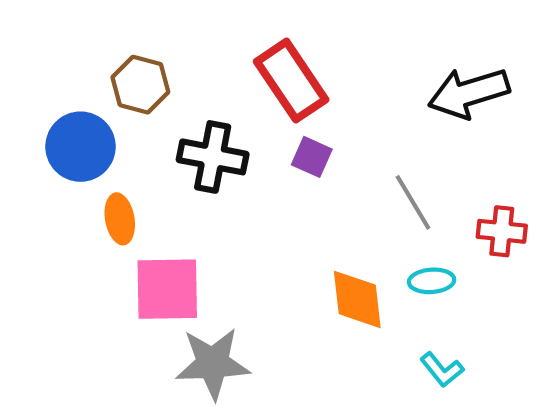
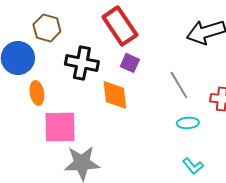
orange diamond: (357, 299) -> (115, 95), moved

